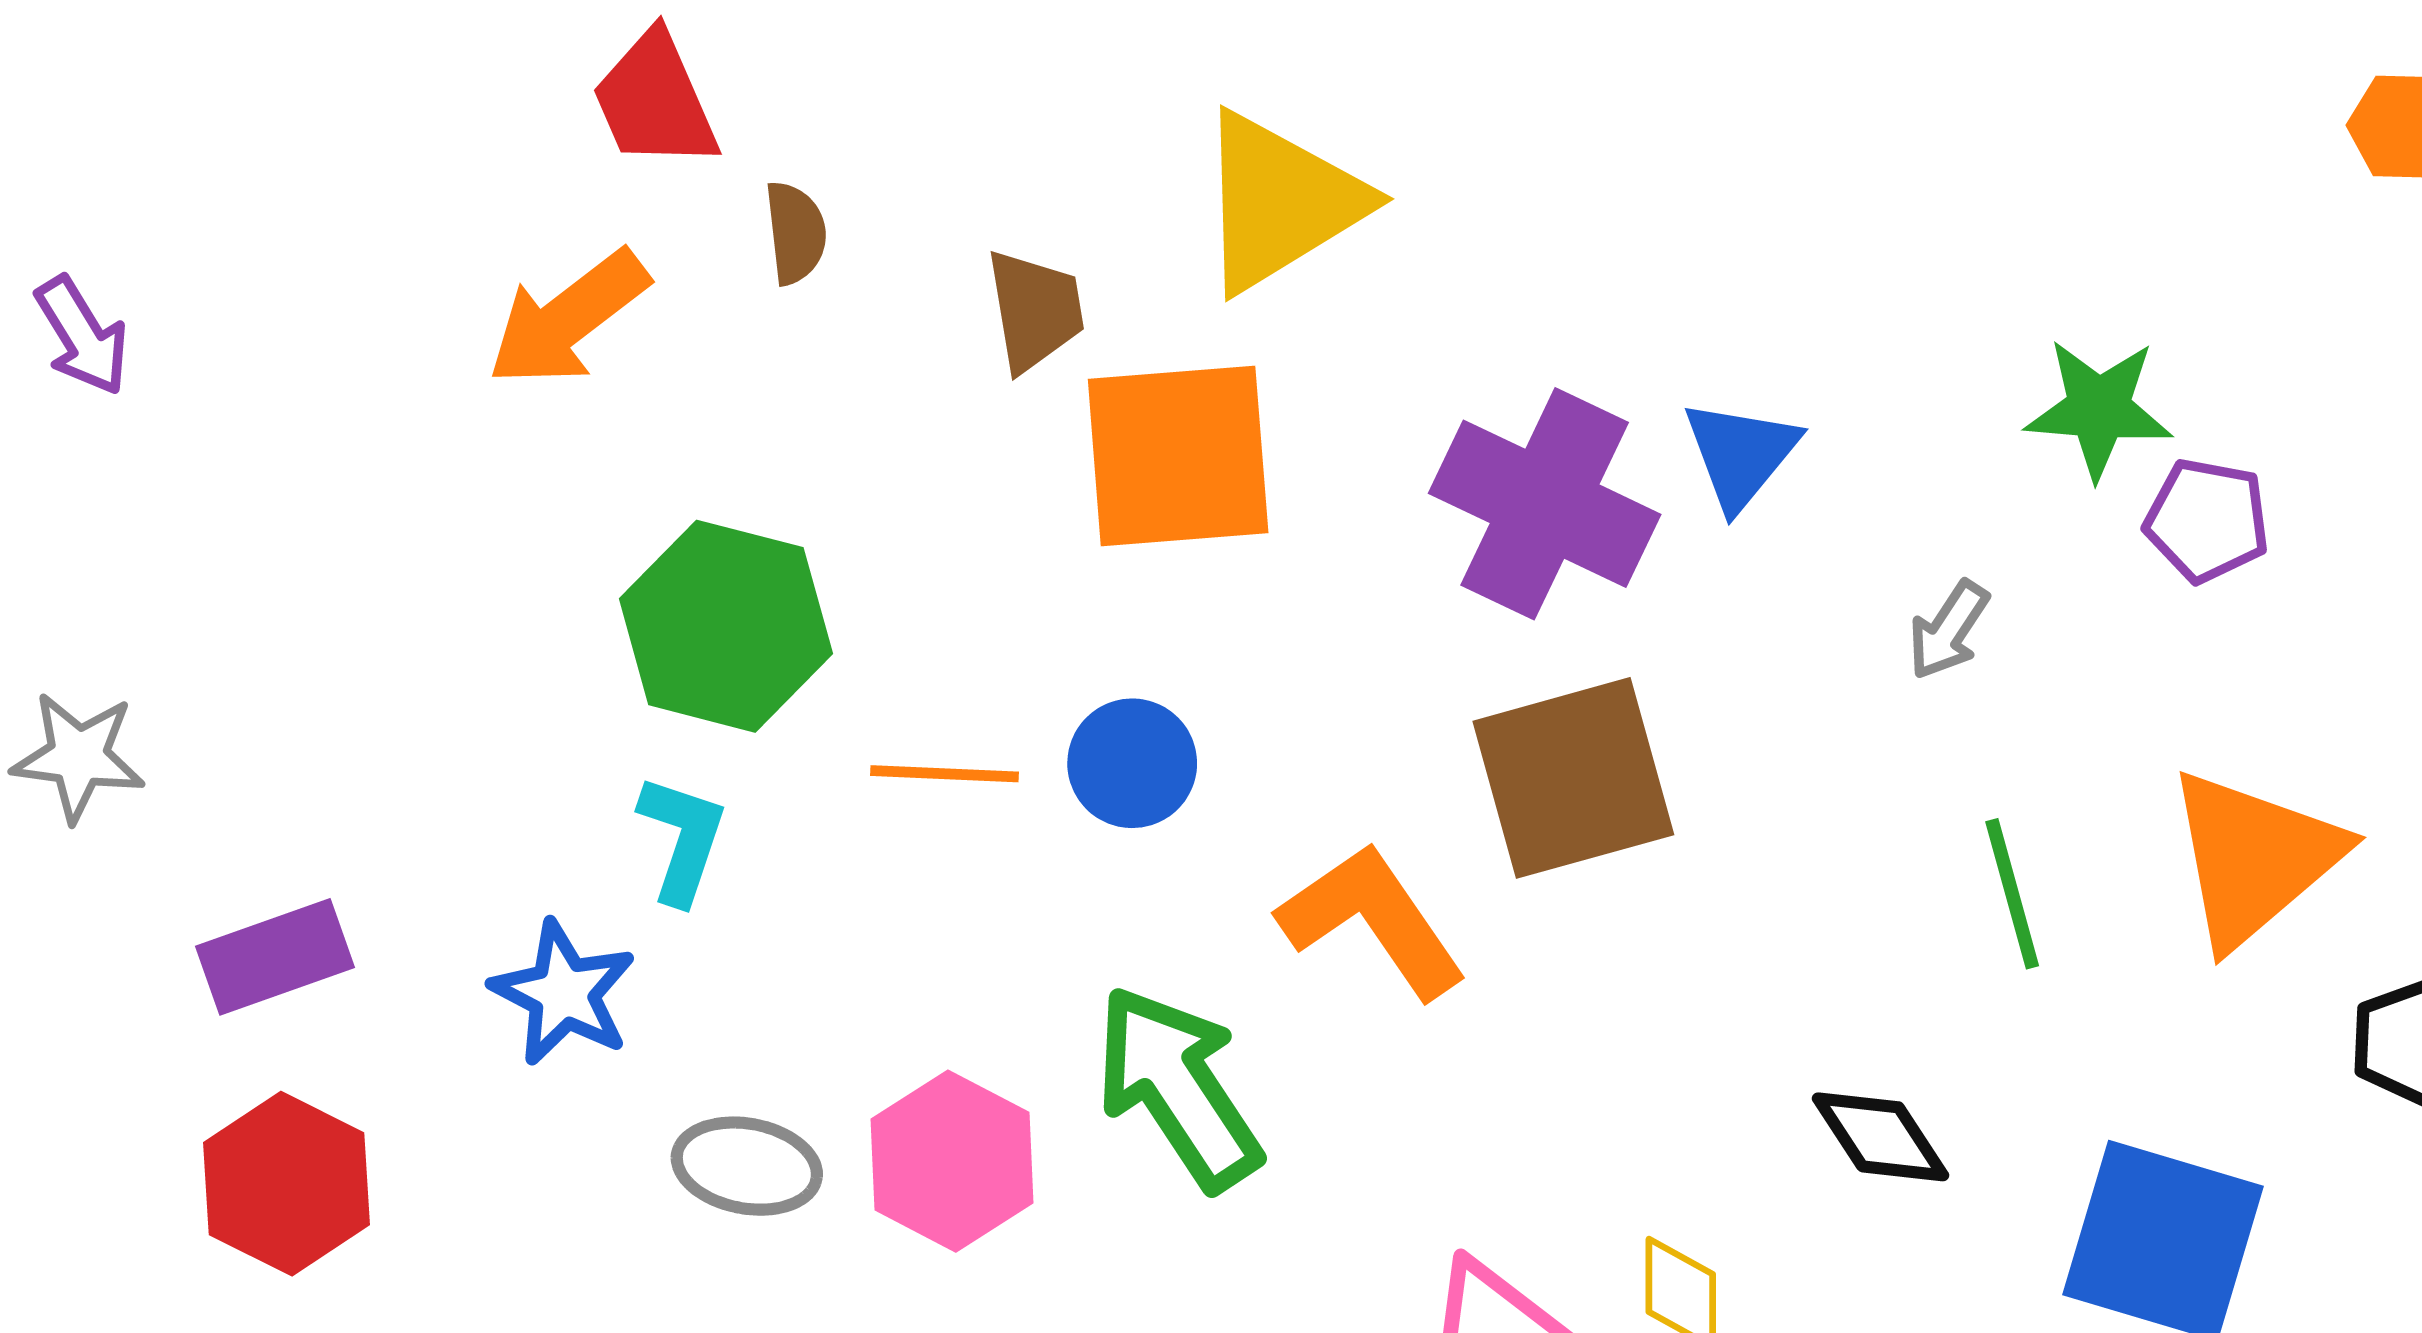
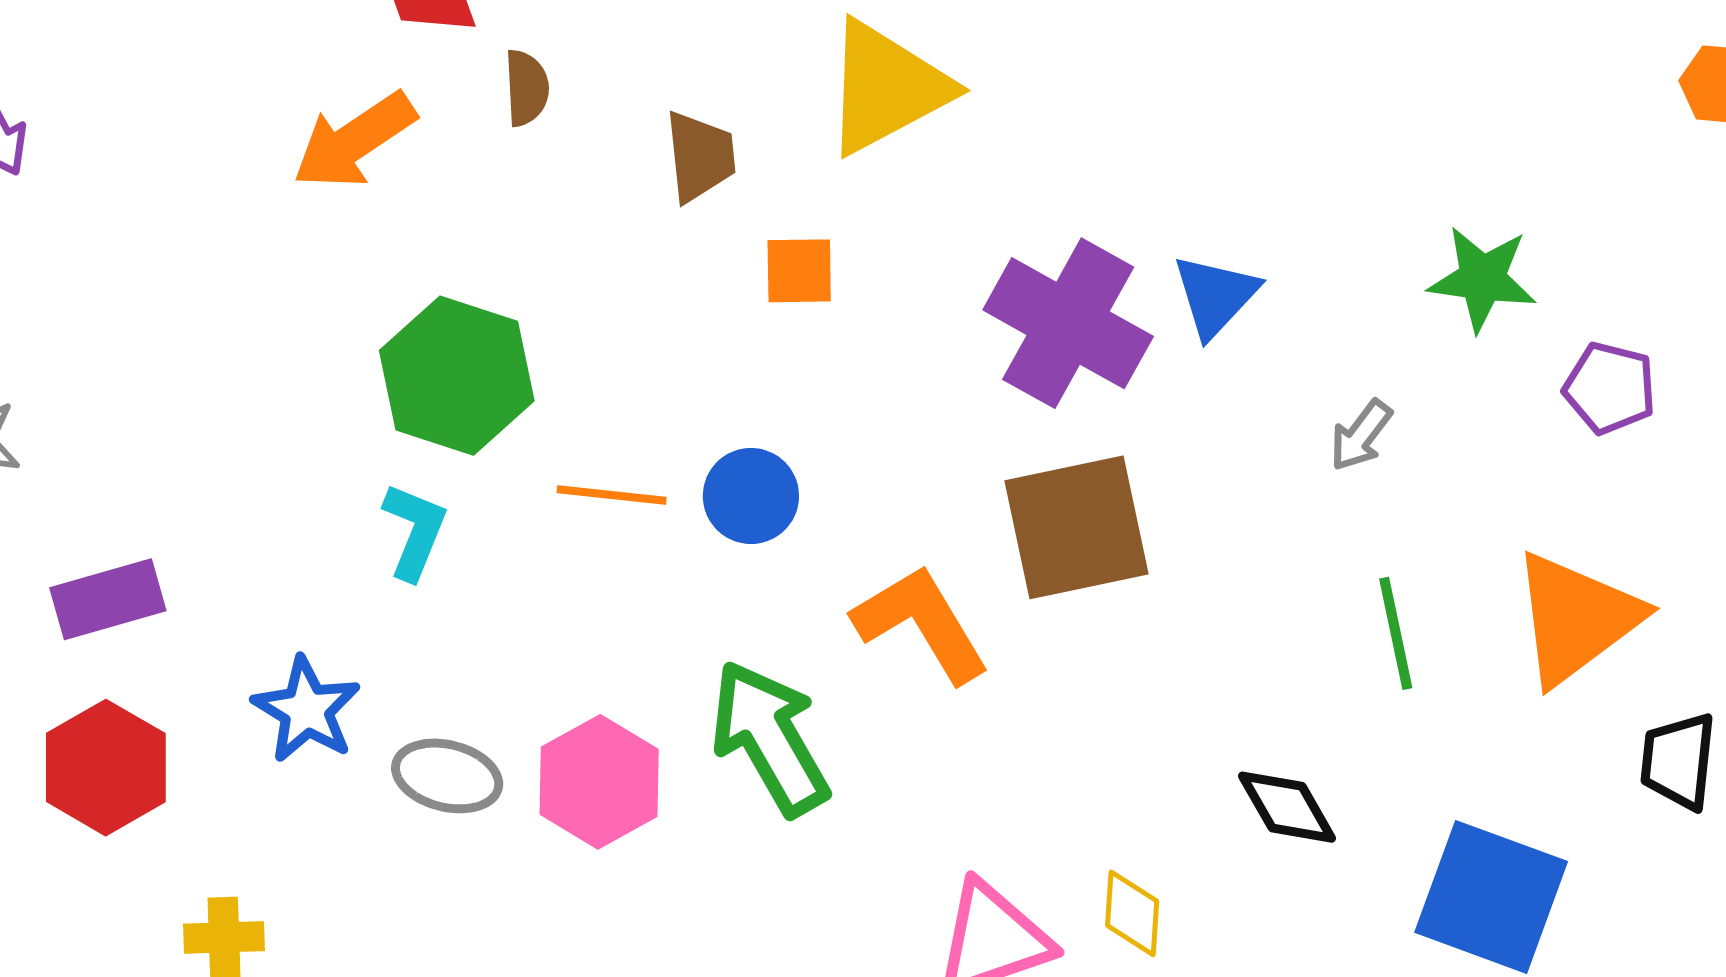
orange square: (1178, 456) -> (799, 271), size x0.5
purple pentagon: (2207, 520) -> (1610, 388), moved
blue star: (563, 993) -> (306, 710), moved

